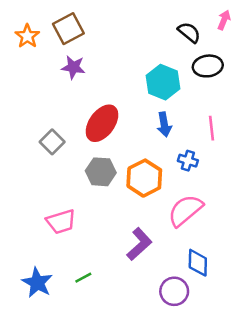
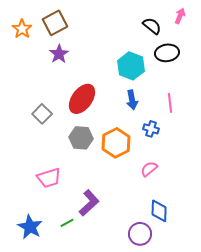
purple star: (73, 67) -> (59, 54), turned 30
pink semicircle: (185, 210) -> (149, 169), size x0.6
purple L-shape: (139, 244) -> (89, 203), moved

